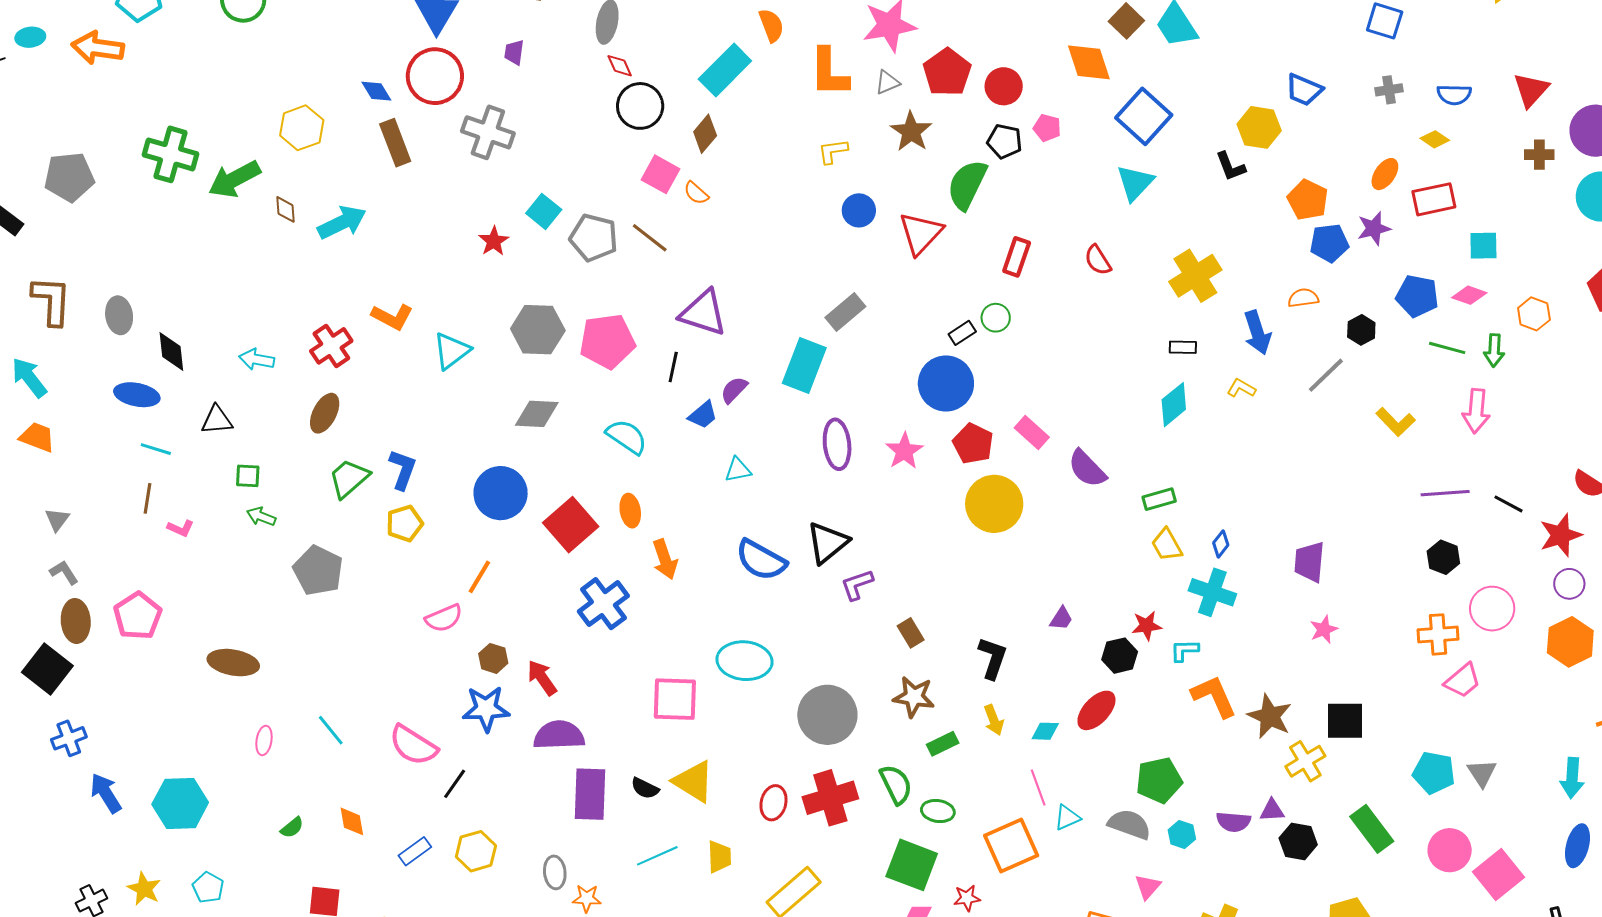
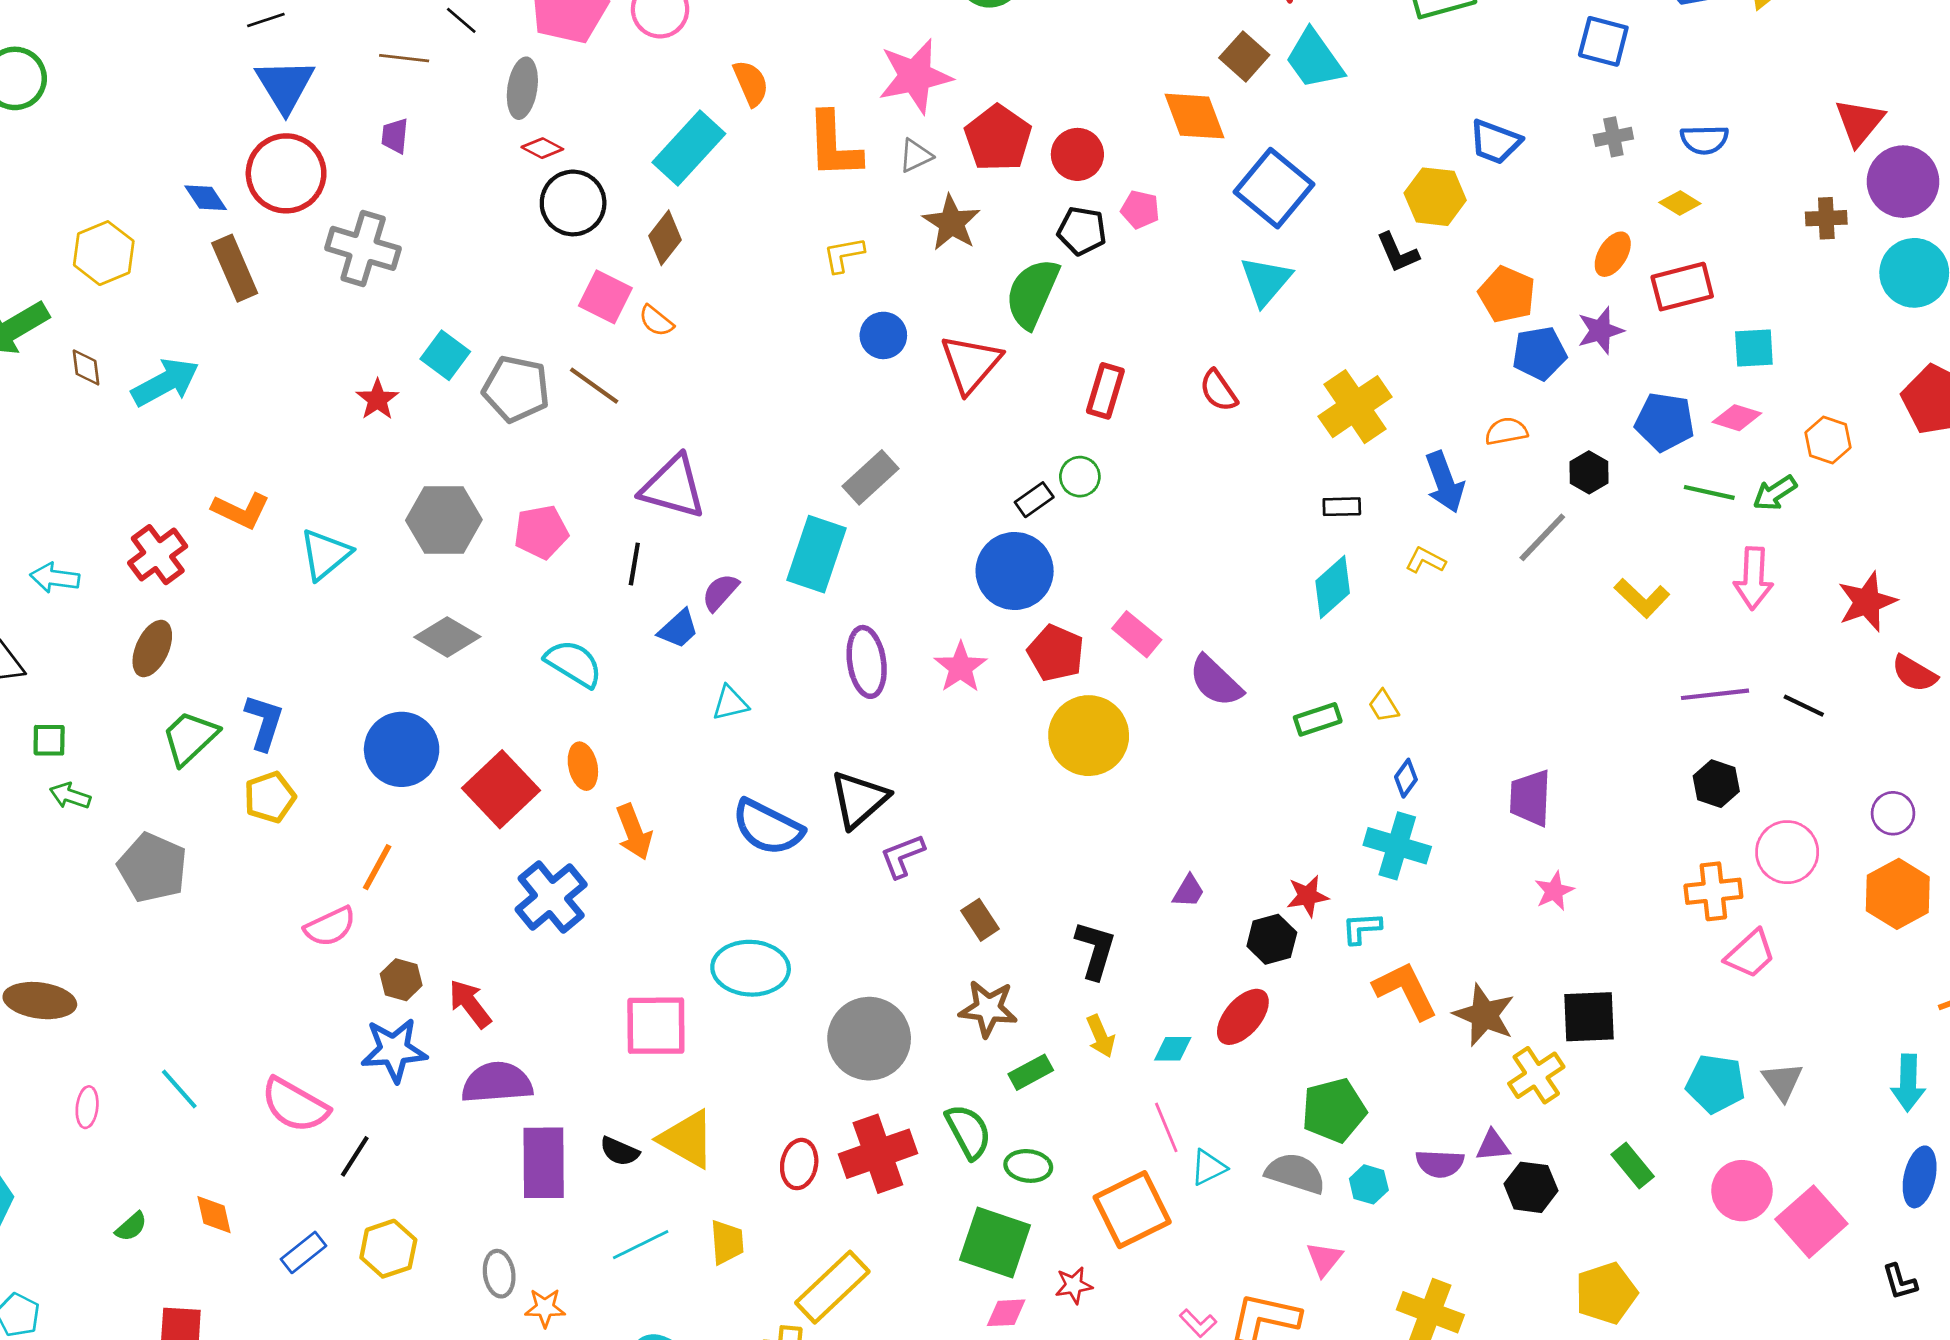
red diamond: (620, 66) -> (542, 148), turned -36
red triangle: (1531, 90) -> (1859, 122), moved
pink pentagon: (607, 341) -> (541, 532), size x0.7
green arrow: (1494, 350) -> (1775, 493), turned 56
gray diamond: (537, 414) -> (447, 637), turned 30
red star: (1561, 535) -> (1867, 602), moved
yellow trapezoid: (1167, 545) -> (1384, 706), moved, size x0.7
green rectangle: (1372, 829) -> (1633, 1166), size x0.7

